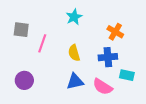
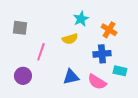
cyan star: (74, 17) -> (81, 19), moved
pink line: (42, 43) -> (41, 52), moved
yellow semicircle: (74, 53) -> (70, 39), moved, turned -91

